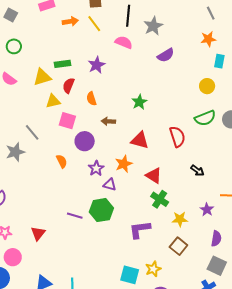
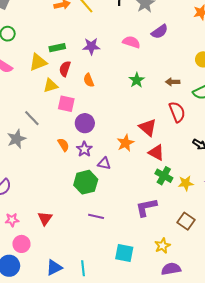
pink semicircle: (124, 42) -> (131, 42), moved
purple star: (97, 65) -> (91, 46), turned 30
brown arrow: (108, 121) -> (173, 82), moved
red triangle: (140, 140) -> (148, 127), moved, turned 30
purple star: (96, 168) -> (84, 149), moved
purple triangle: (110, 185) -> (104, 164), moved
green hexagon: (101, 210) -> (86, 182), moved
purple line: (75, 216) -> (96, 216), moved
yellow star: (180, 219) -> (186, 183), moved
cyan square: (130, 275) -> (124, 253), moved

